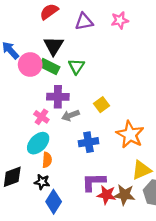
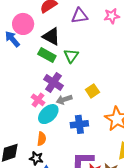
black triangle: (54, 46) -> (51, 36), turned -36
pink circle: (30, 65) -> (23, 24), moved
purple cross: (58, 97) -> (53, 82), turned 30
cyan ellipse: (38, 143) -> (48, 114), moved

